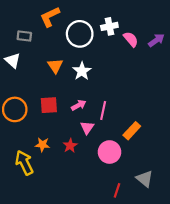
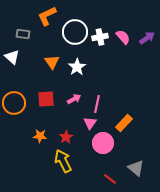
white cross: (109, 26) -> (100, 37), moved
pink triangle: (87, 128) -> (90, 123), moved
yellow arrow: (24, 163) -> (63, 161), moved
red line: (117, 190) -> (110, 179), turned -72

